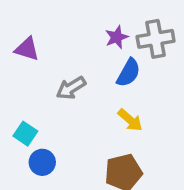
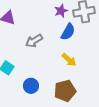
blue circle: (42, 162) -> (31, 86), moved

